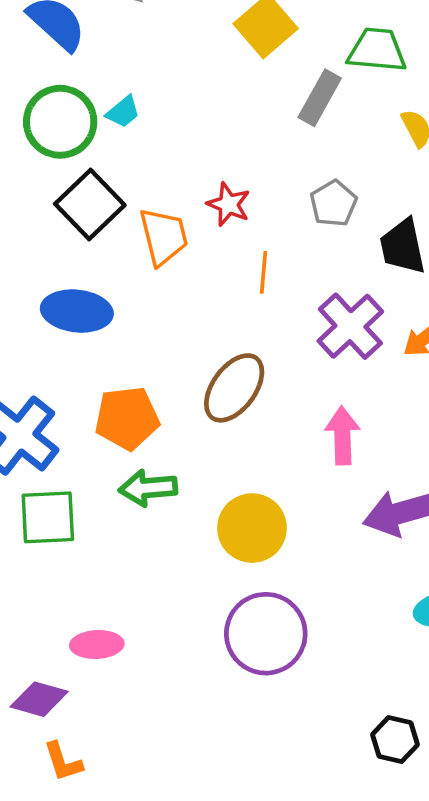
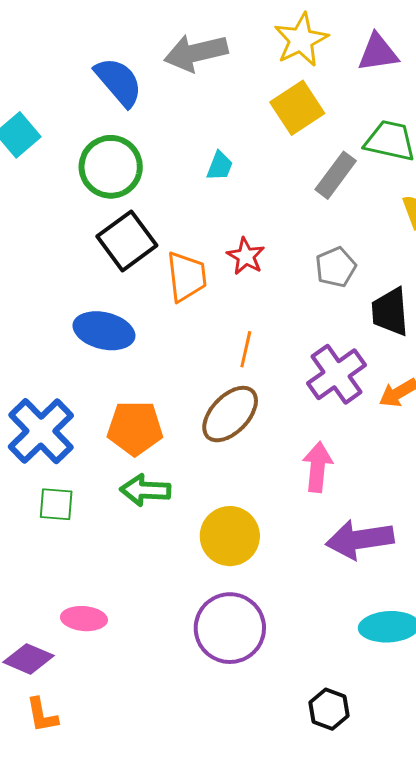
cyan trapezoid: (123, 112) -> (220, 166), moved, turned -36
orange line: (264, 272) -> (246, 349), moved
green square: (48, 517) -> (56, 504), size x0.7
black hexagon: (395, 740) -> (329, 709), moved

